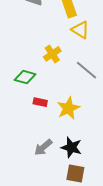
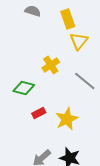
yellow triangle: (80, 30) -> (79, 41), turned 36
red rectangle: (40, 102) -> (39, 113), turned -40

